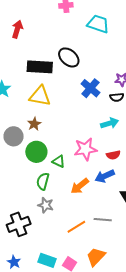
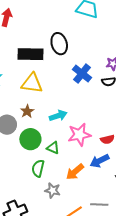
black ellipse: (69, 57) -> (59, 44), turned 35
cyan arrow: (110, 123) -> (58, 116), moved
gray star: (46, 205) -> (53, 190), moved

